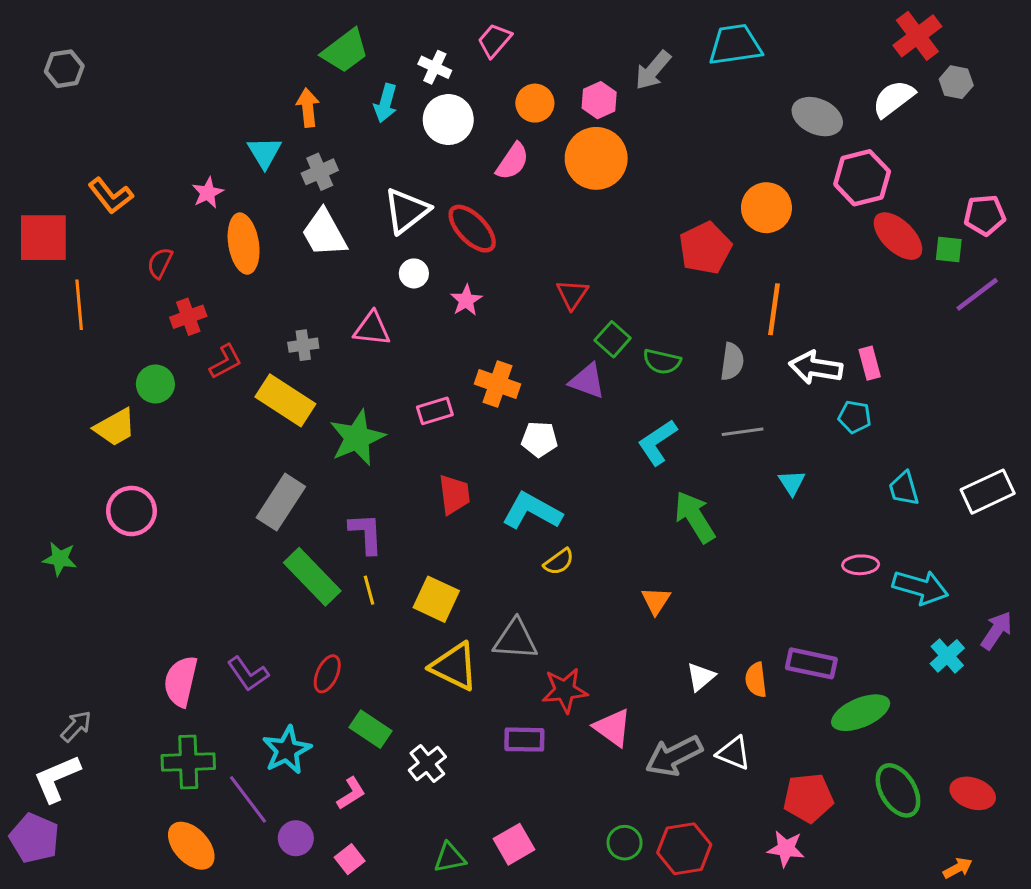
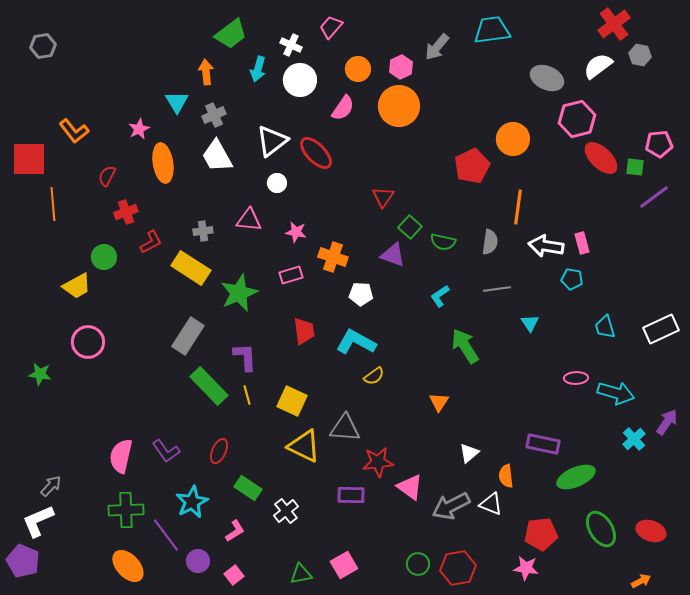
pink star: (466, 300) -> (296, 232), moved, turned -30
cyan L-shape: (657, 442) -> (440, 296), size x0.7
orange semicircle: (756, 680) -> (506, 476), moved

